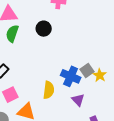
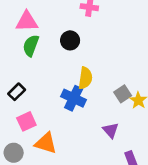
blue cross: (71, 76) -> (74, 98), moved
yellow semicircle: (49, 90) -> (85, 78), moved

